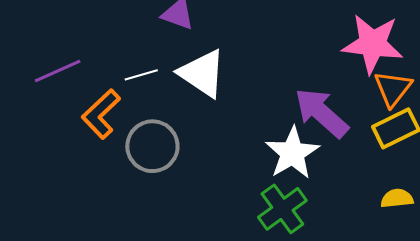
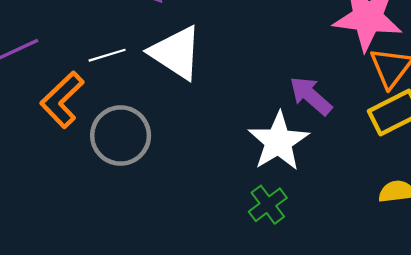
purple arrow: (321, 113) -> (311, 96), size x0.7
green cross: (282, 209) -> (268, 205), size x0.7

